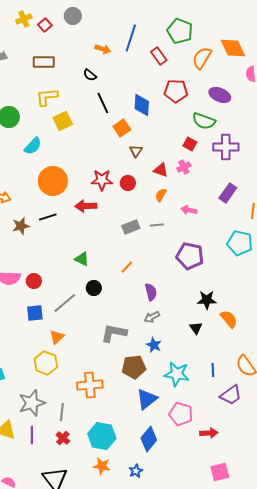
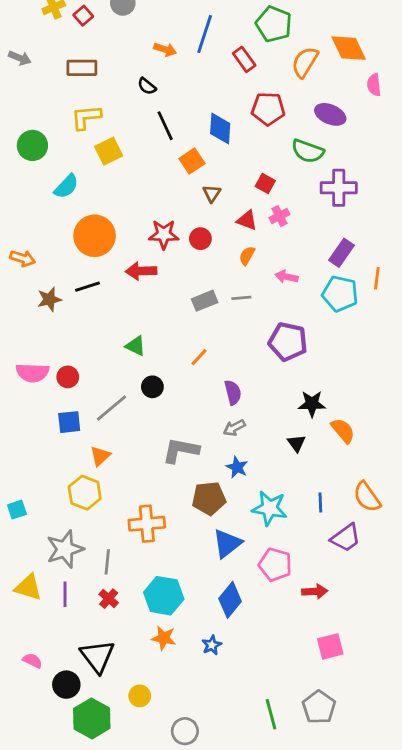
red square: (190, 144) -> (265, 184), moved
cyan pentagon: (240, 243) -> (340, 294), moved

